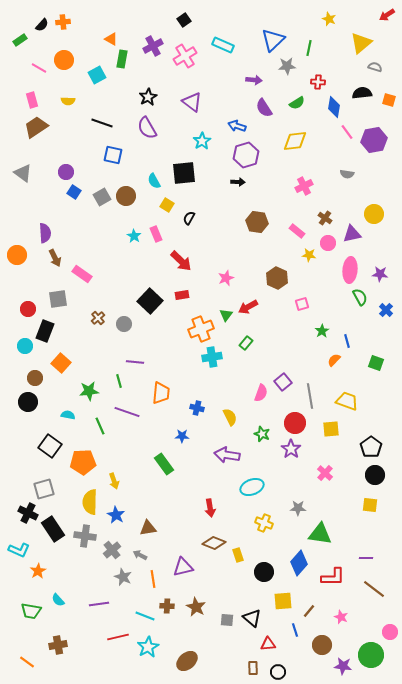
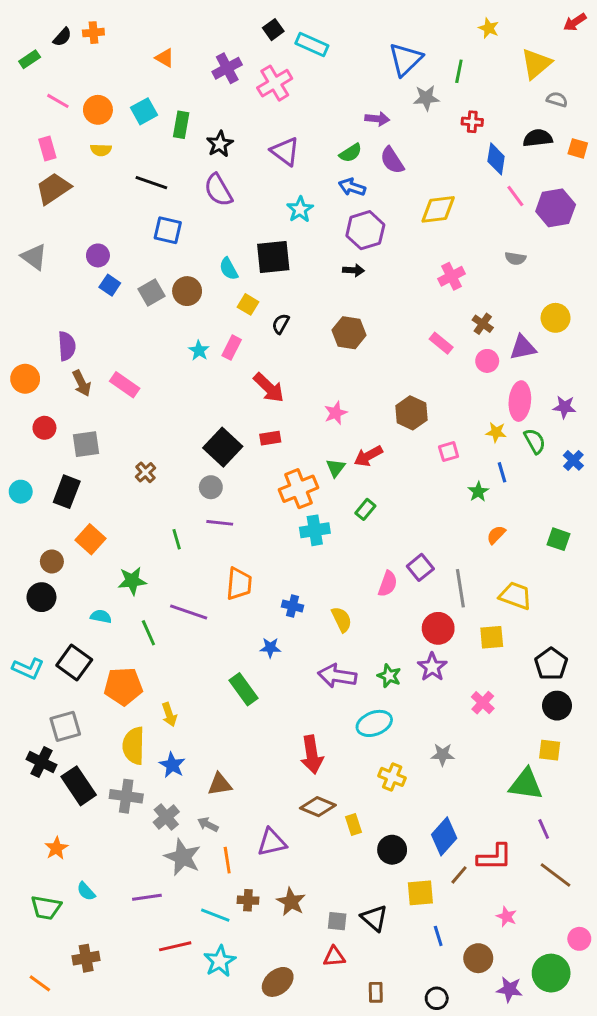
cyan rectangle: (223, 45) -> (312, 44), moved
green rectangle: (122, 59) -> (181, 125), moved
orange circle: (64, 60) -> (98, 110), moved
green semicircle: (297, 103) -> (350, 153), moved
brown hexagon: (257, 222) -> (349, 333), moved
pink rectangle: (156, 234) -> (232, 348), turned 49
yellow star: (309, 255) -> (496, 432), moved
pink rectangle: (82, 274) -> (125, 385), moved
red circle: (28, 309) -> (44, 428), moved
gray circle: (124, 324) -> (211, 487), moved
blue line: (347, 341) -> (502, 472), moved
cyan circle: (25, 346) -> (21, 492), moved
purple line: (135, 362) -> (220, 523), moved
green line: (119, 381) -> (177, 539), moved
green star: (262, 434) -> (389, 676), moved
red arrow: (210, 508) -> (312, 755), size x1.4
green triangle: (320, 534) -> (526, 784), moved
cyan L-shape: (19, 550) -> (28, 668), moved
purple line: (366, 558) -> (544, 829), turned 64
gray star: (123, 577) -> (183, 857), size x1.4
brown line: (309, 611) -> (459, 875), moved
red triangle: (268, 644) -> (334, 957), moved
black circle: (278, 672) -> (437, 998), moved

